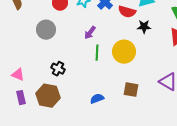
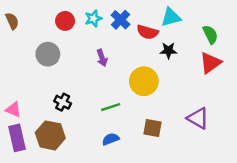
purple arrow: (90, 33) -> (102, 58), turned -56
green line: (97, 53) -> (111, 107), moved, turned 70
purple rectangle: (21, 98) -> (17, 138), size x1.5

